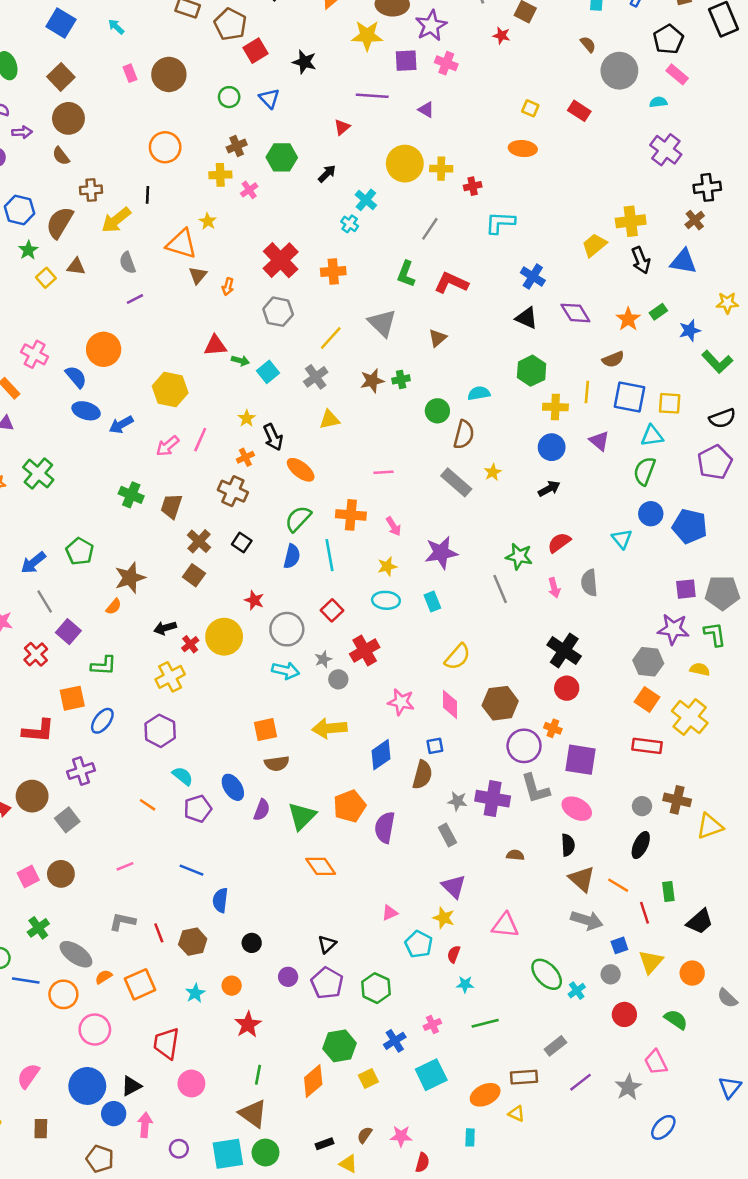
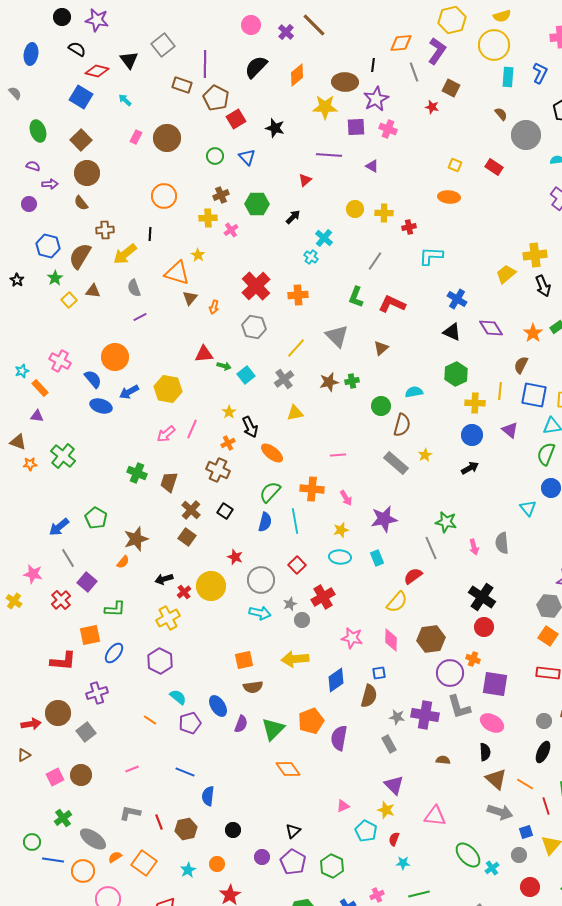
pink rectangle: (130, 73) -> (136, 137), turned 48
yellow circle: (405, 164) -> (355, 209), size x0.6
brown semicircle: (613, 359) -> (521, 365), turned 138
blue arrow: (121, 425) -> (129, 392), moved
red semicircle: (559, 543) -> (413, 576), moved
orange square: (140, 984) -> (144, 863), turned -30

